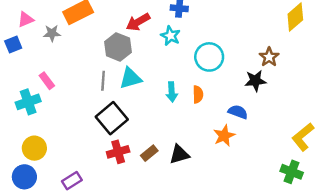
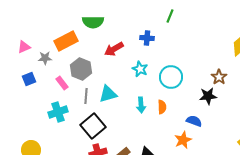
cyan star: (170, 36) -> (140, 69), moved
blue square: (13, 44) -> (29, 79), moved
gray hexagon: (118, 47) -> (81, 69), moved
pink rectangle: (47, 81) -> (62, 83), moved
cyan cross: (28, 102) -> (58, 112), moved

